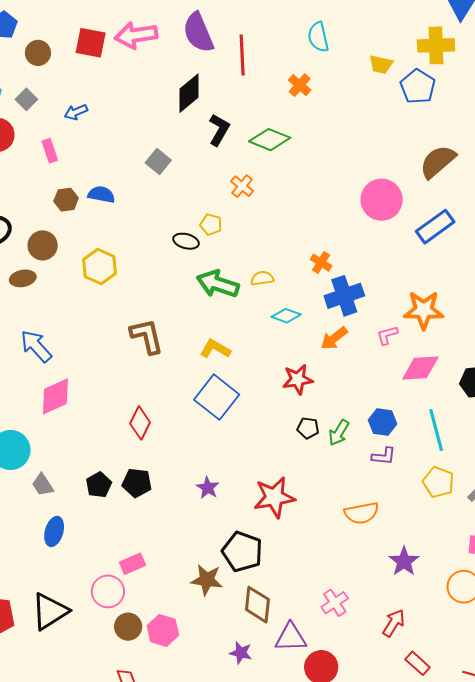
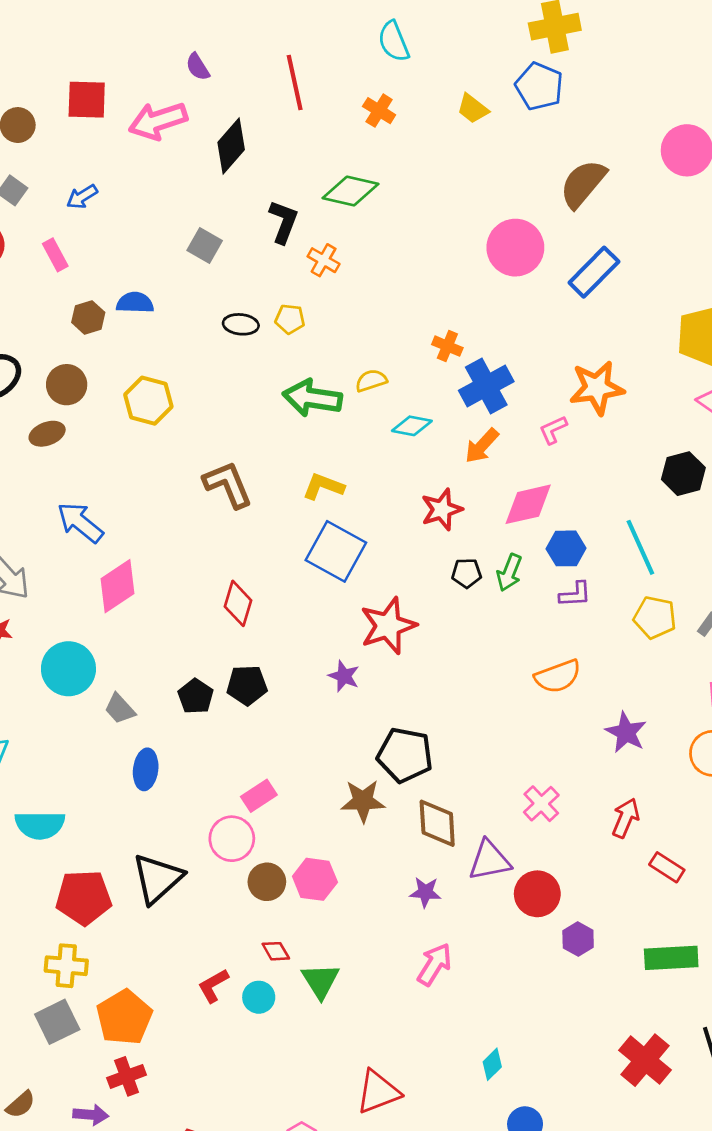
purple semicircle: (198, 33) -> (198, 67), moved, size x0.5
pink arrow: (136, 35) -> (158, 121), moved
yellow trapezoid: (381, 64) -> (473, 109), moved, turned 35
black L-shape: (219, 130) -> (283, 222), moved
black ellipse: (186, 241) -> (241, 324), moved
pink diamond: (420, 368) -> (528, 504), moved
red star: (274, 497) -> (388, 626), moved

